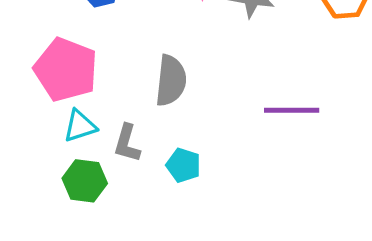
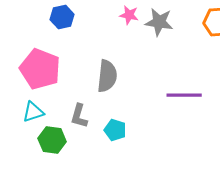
cyan triangle: (80, 126) -> (33, 112), moved

